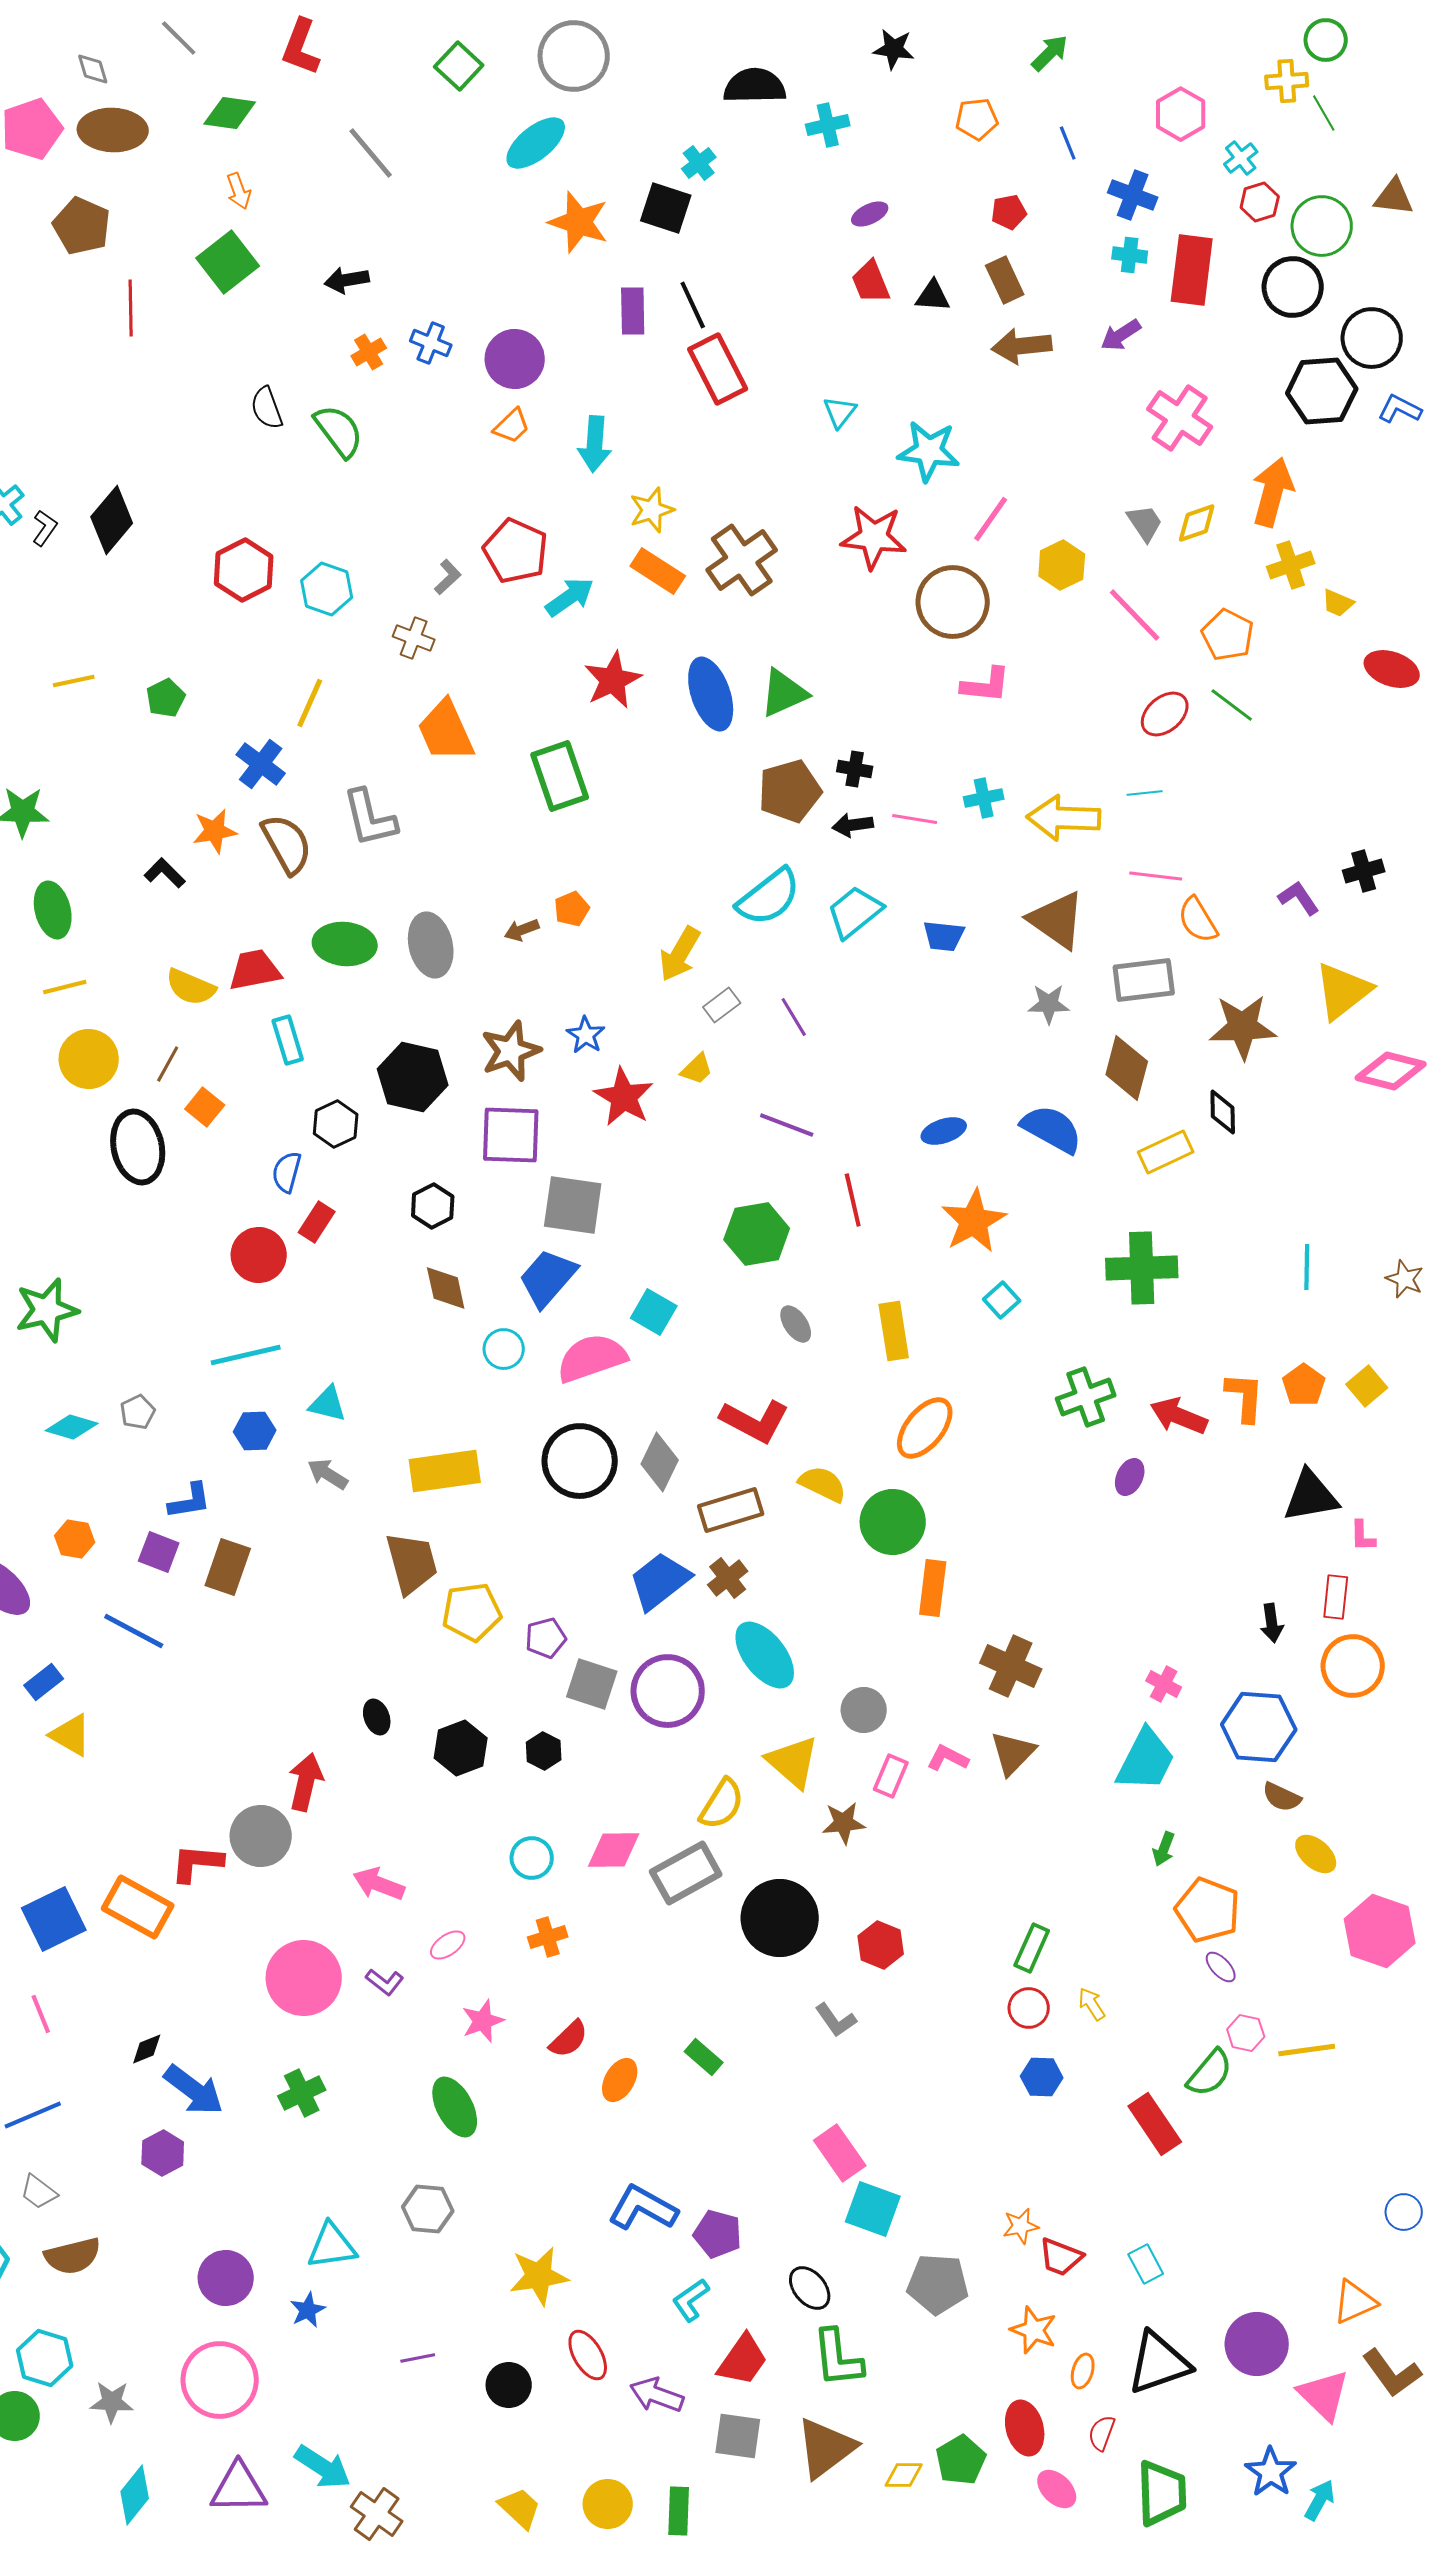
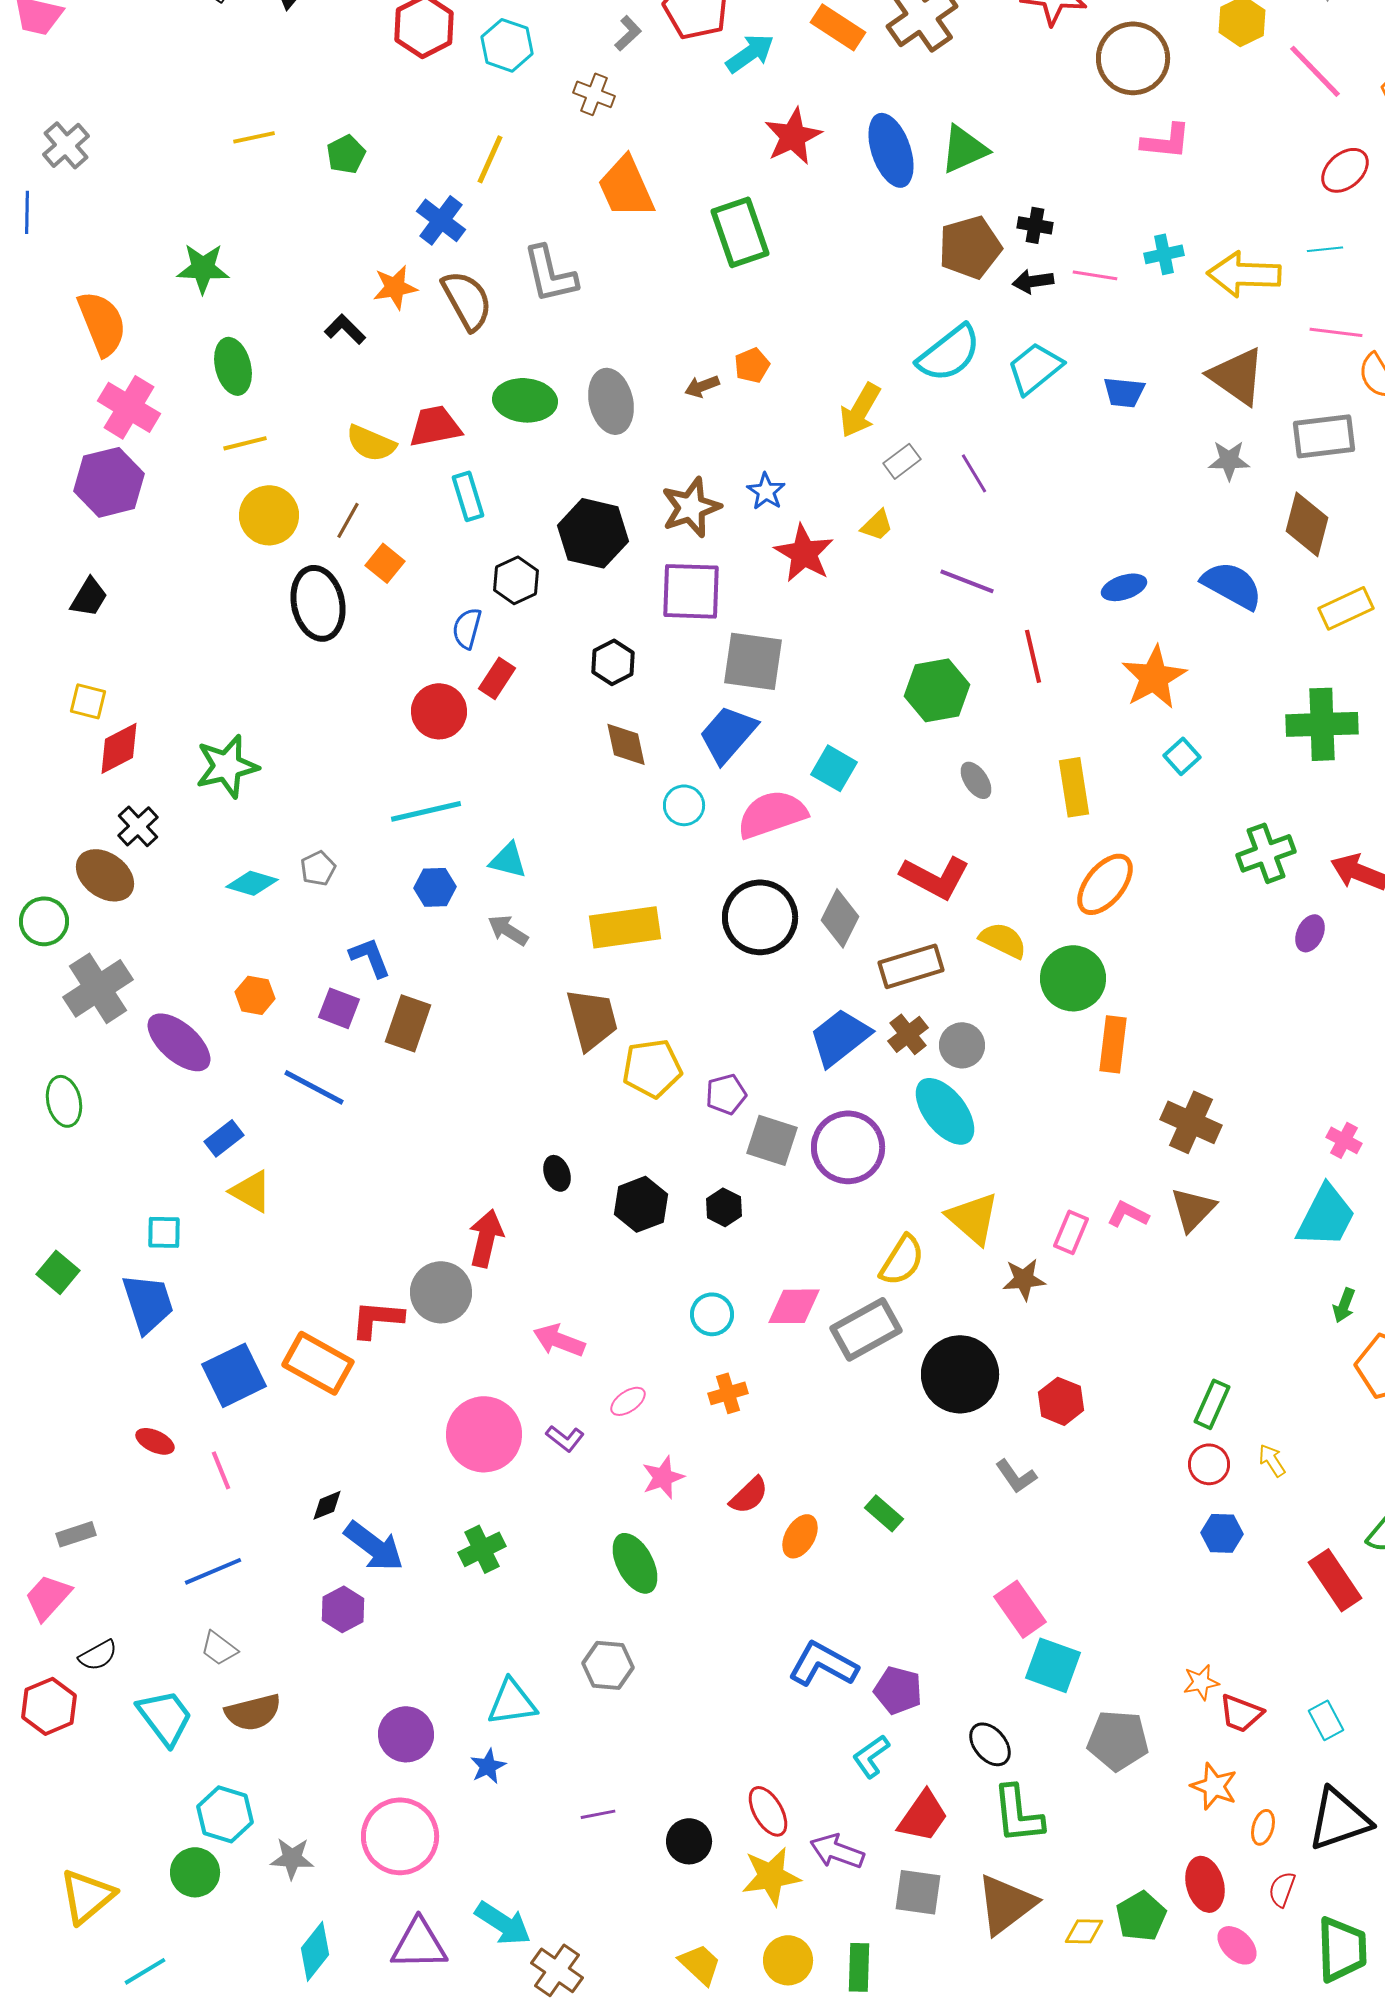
blue L-shape: (190, 1501) -> (370, 957), turned -102
gray circle: (864, 1710) -> (962, 1045), moved
yellow star: (539, 2276) -> (771, 1876), moved

